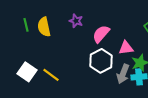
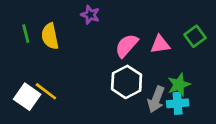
purple star: (76, 21) -> (90, 15), moved
pink triangle: (126, 48) -> (160, 44), moved
yellow line: (51, 75) -> (46, 91), moved

